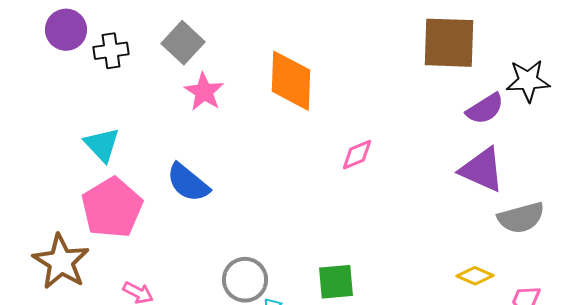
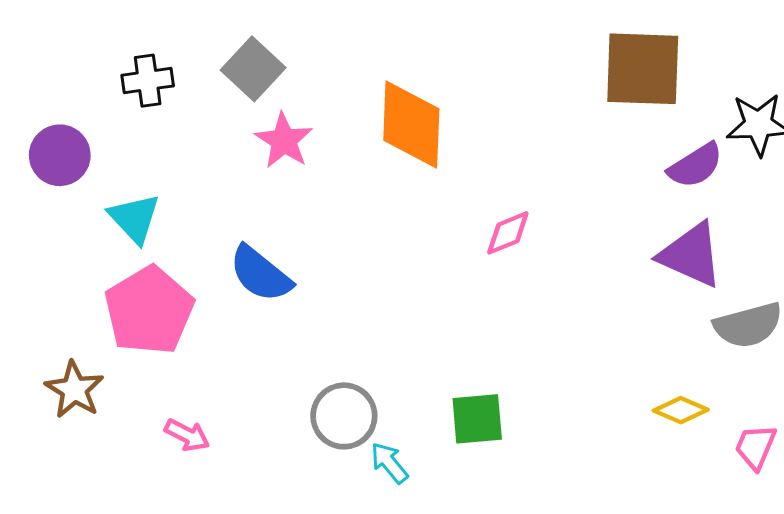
purple circle: (66, 30) -> (60, 155), moved
brown star: (61, 262) -> (74, 390), size x0.7

